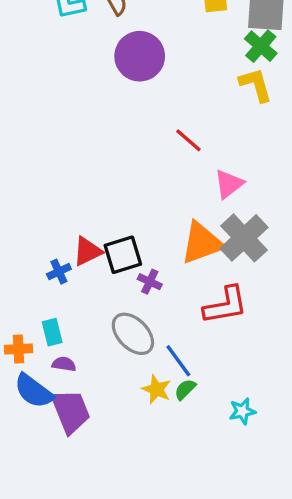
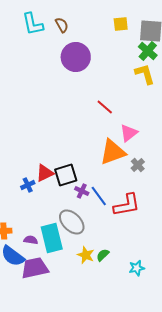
gray cross: (244, 238) -> (138, 165), size x0.5
orange triangle: (202, 243) -> (113, 152), moved
cyan rectangle: (52, 332) -> (52, 238), moved, size x1.8
blue line: (178, 361) -> (99, 196), moved
purple trapezoid: (71, 411) -> (35, 268), turned -80

